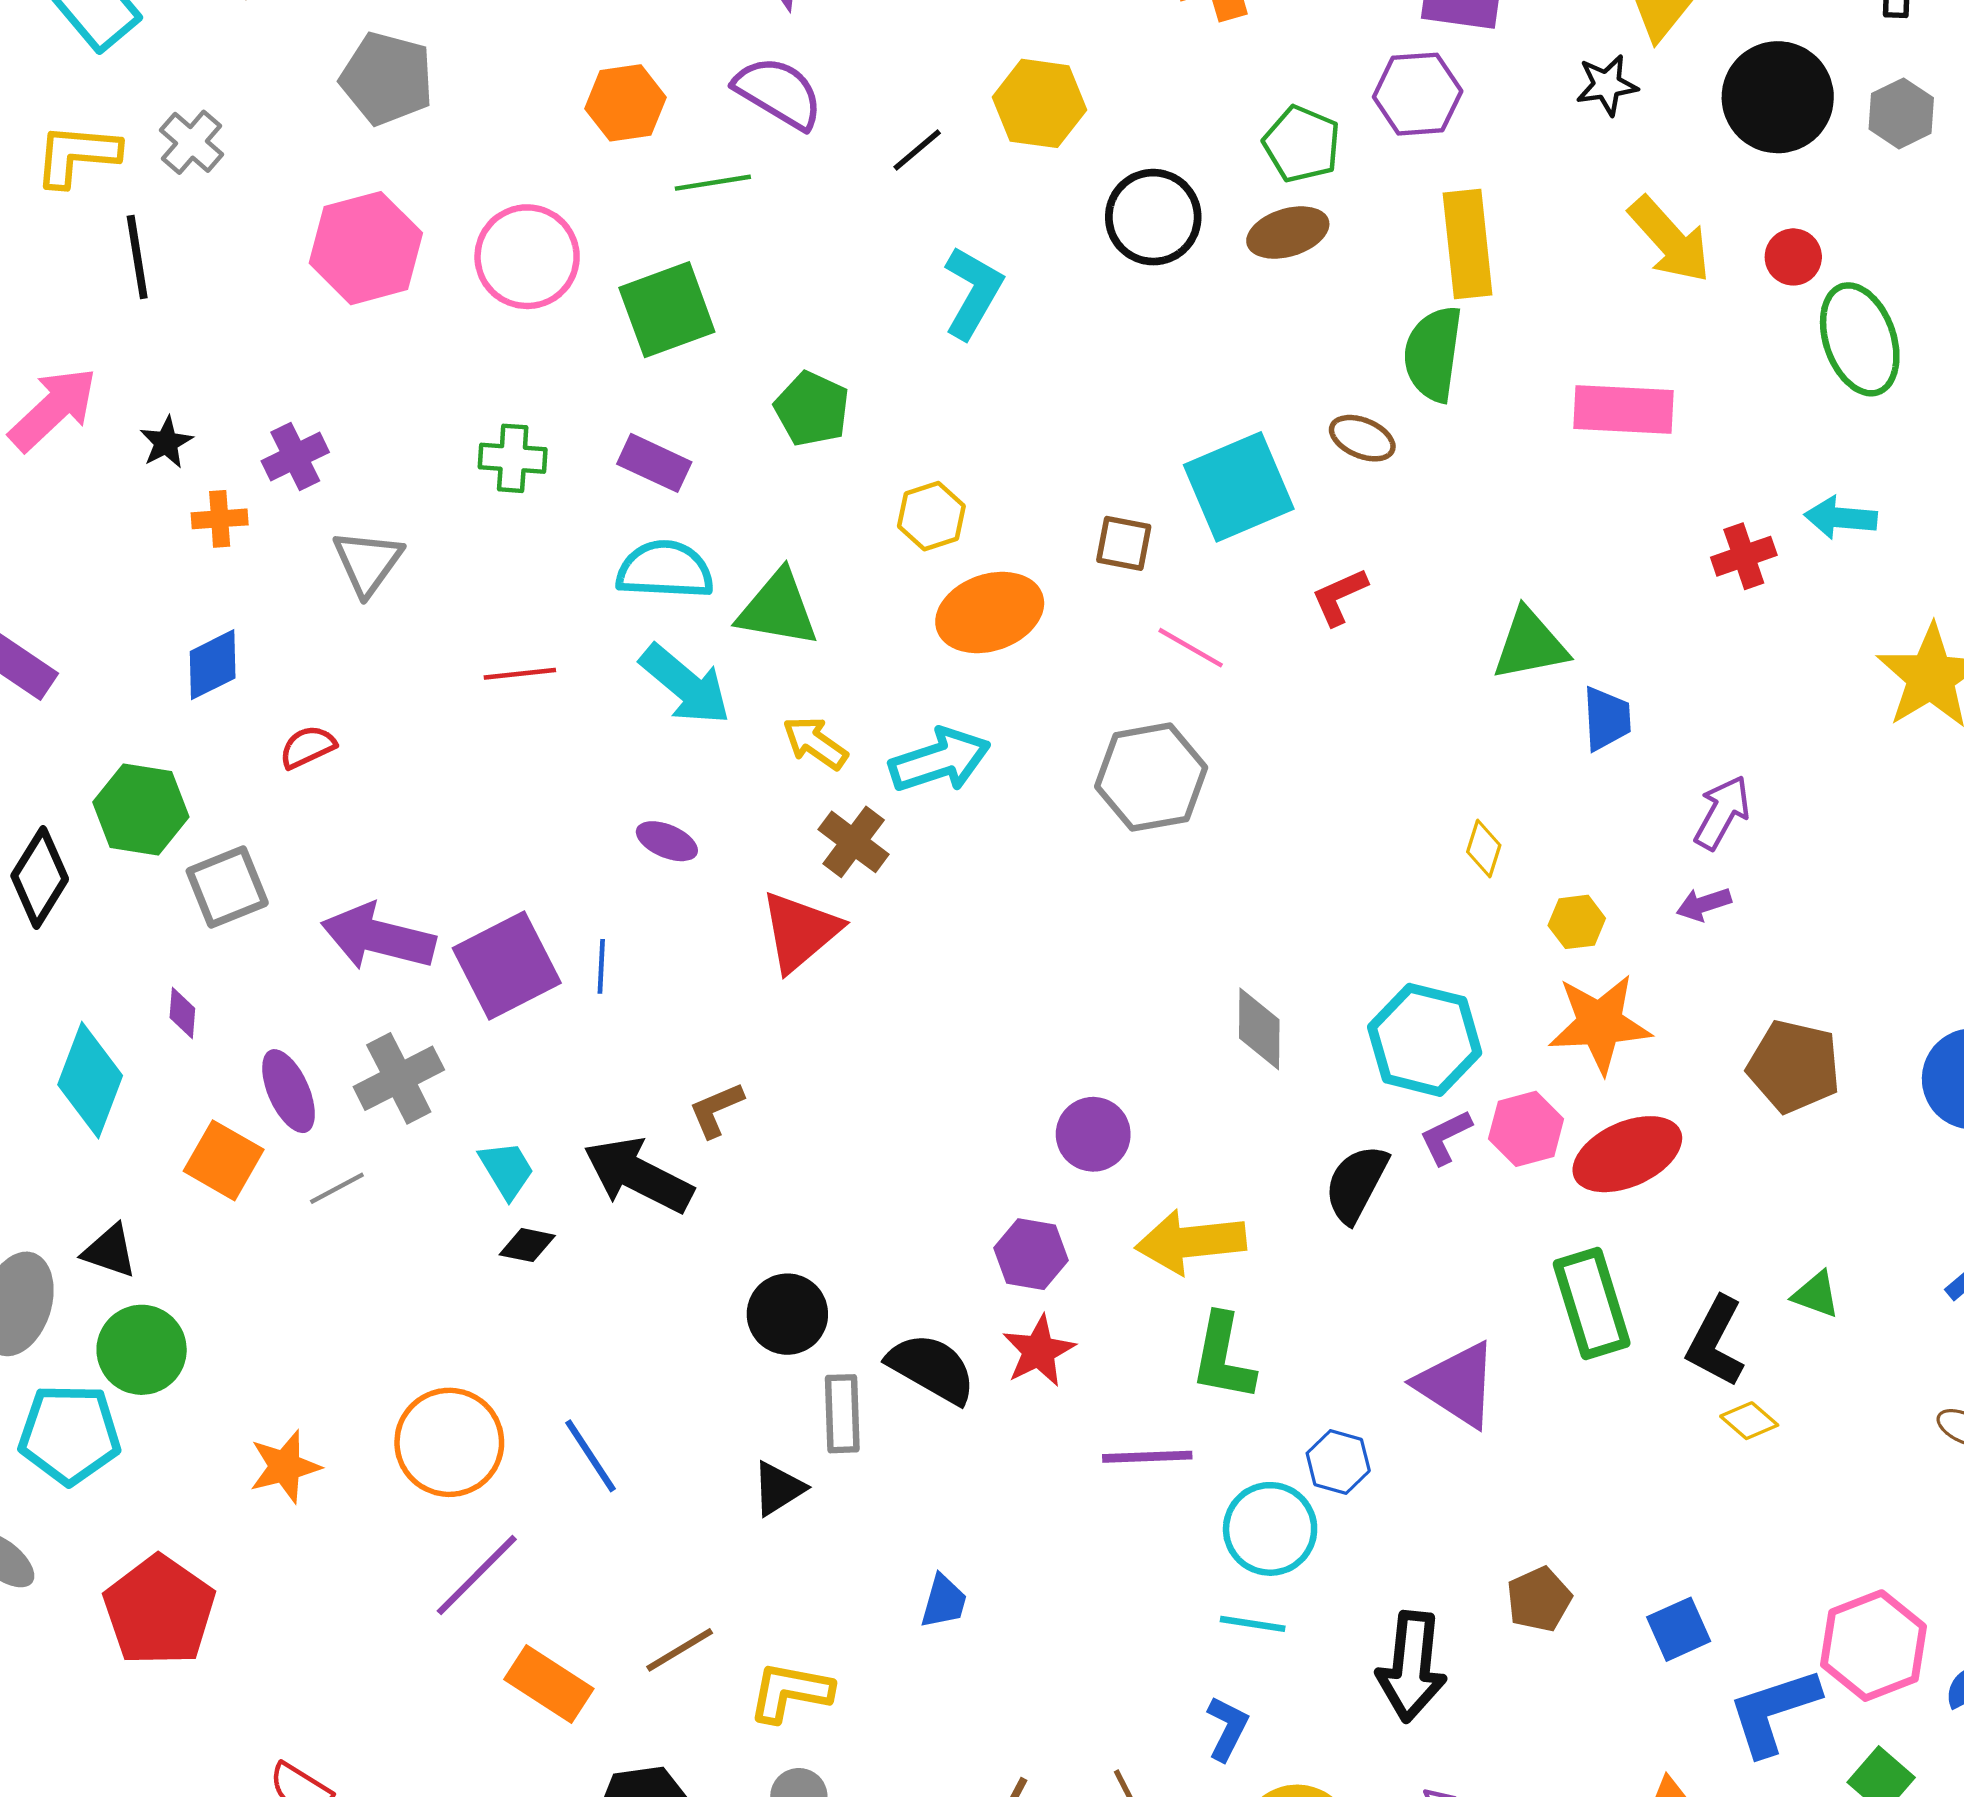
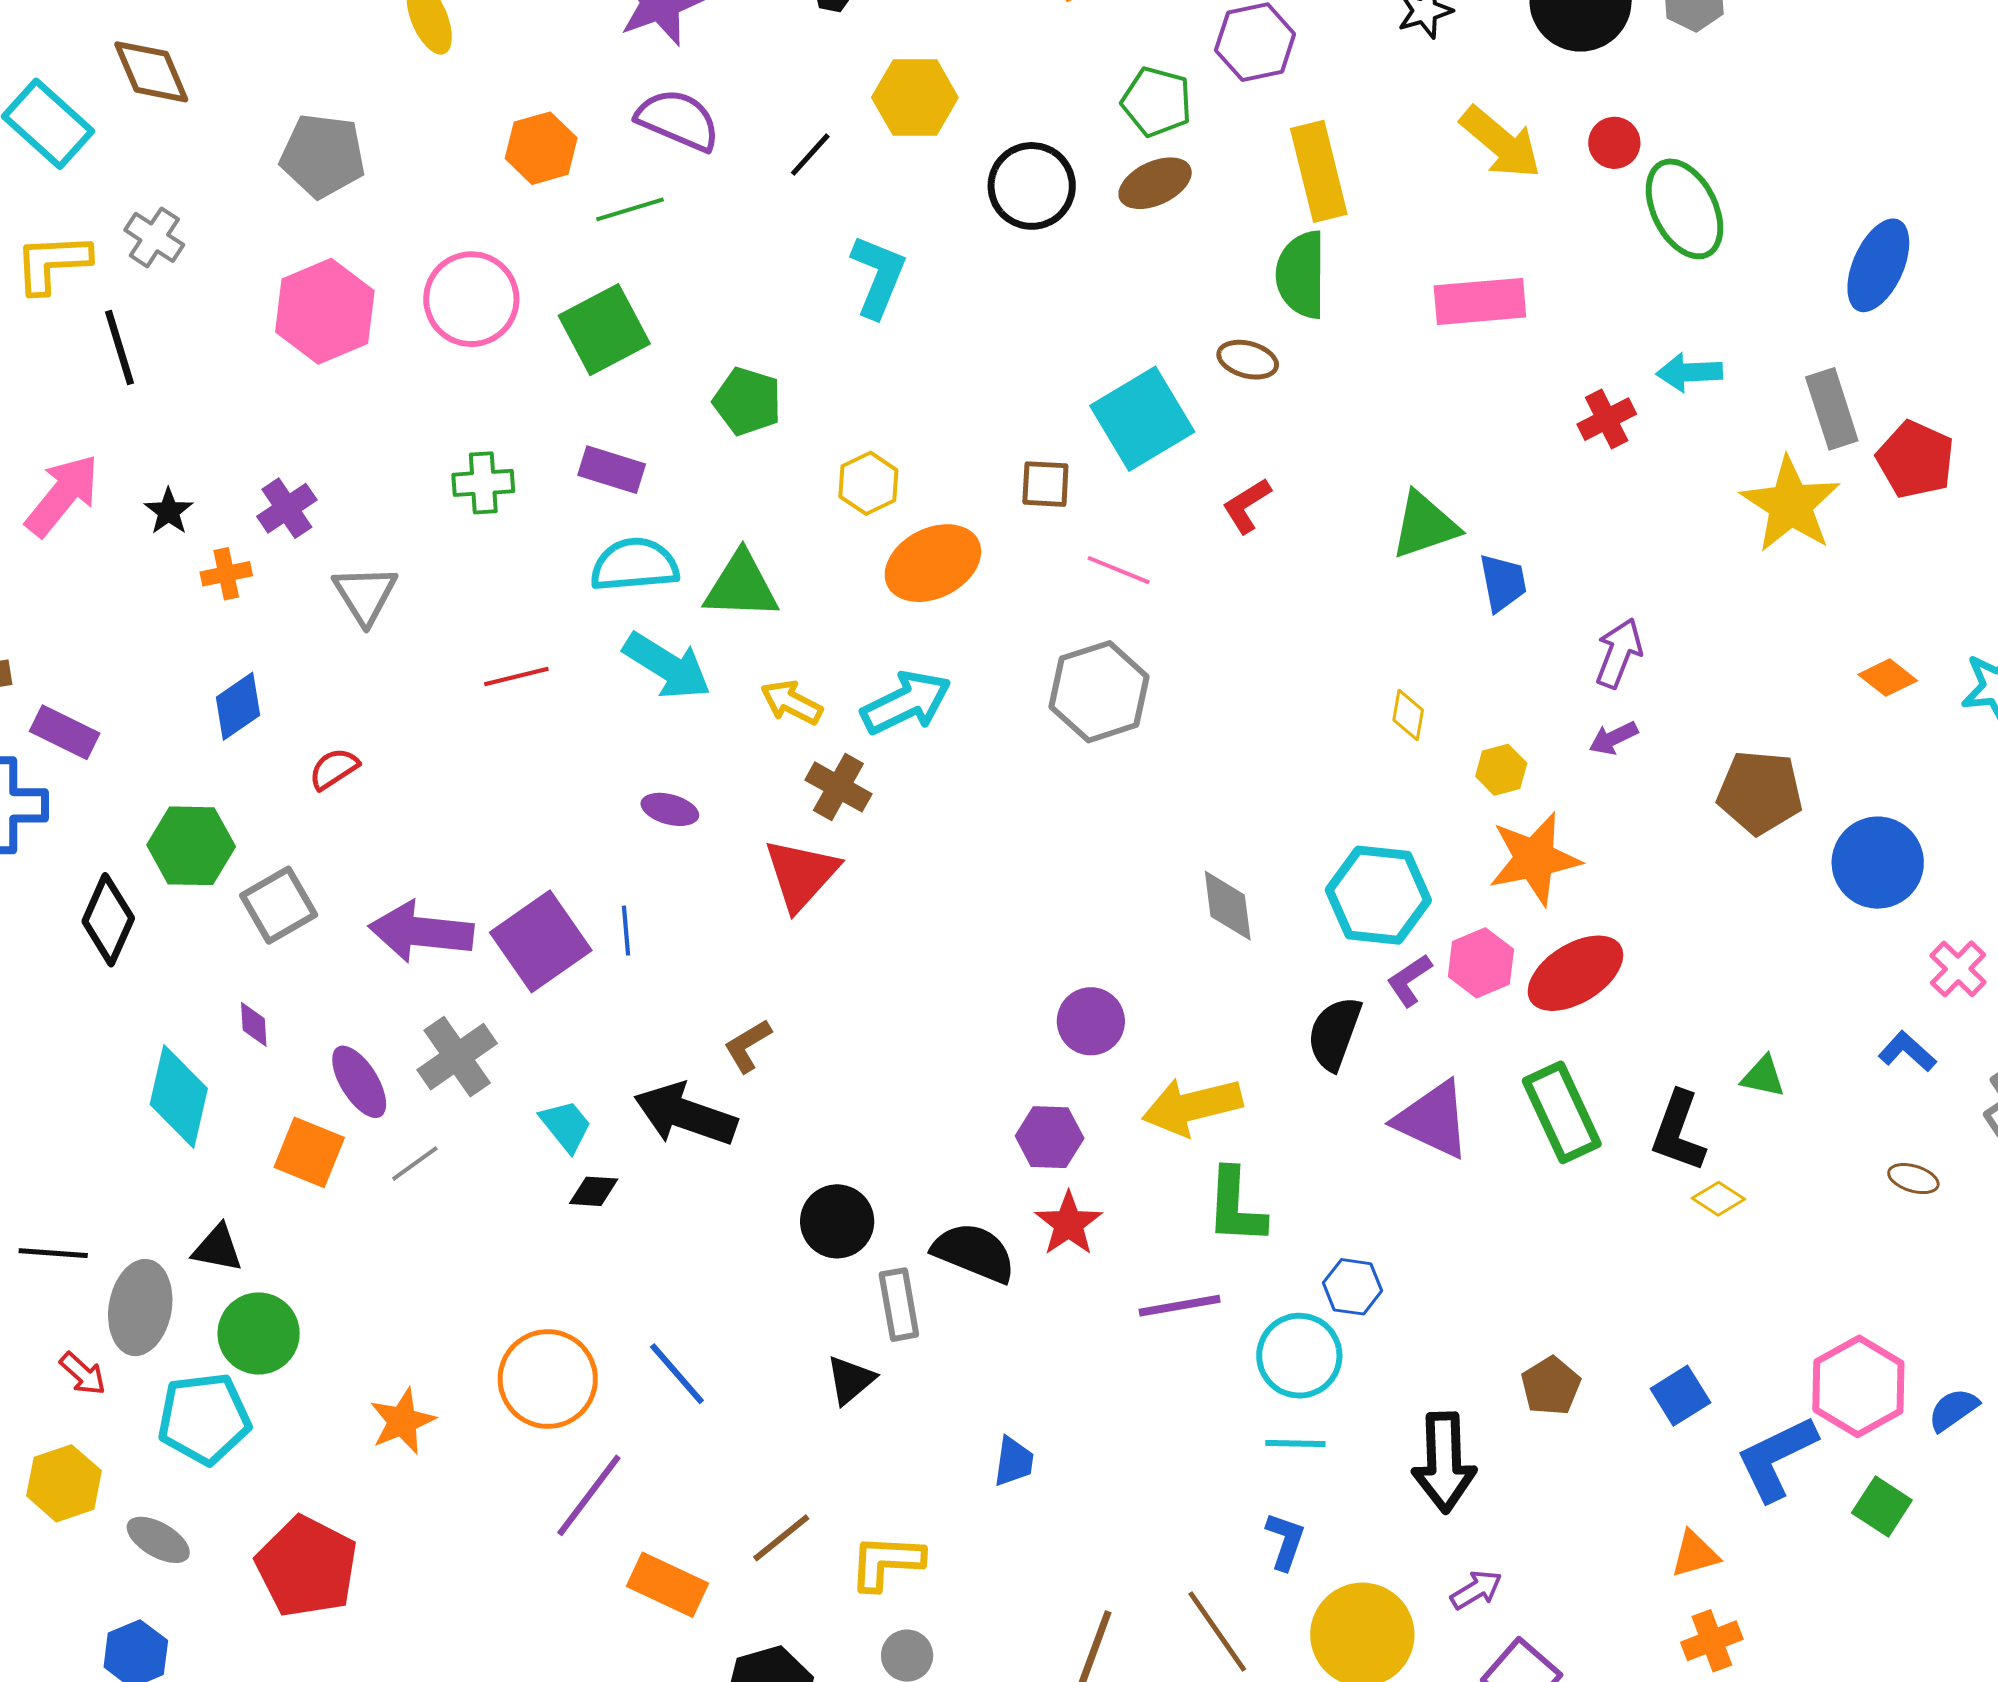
brown pentagon: (1794, 1066) -> (1760, 792), moved
purple triangle: (1457, 1385) -> (1433, 1120), moved

